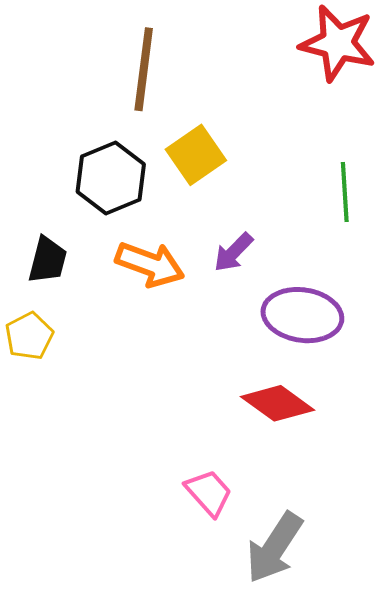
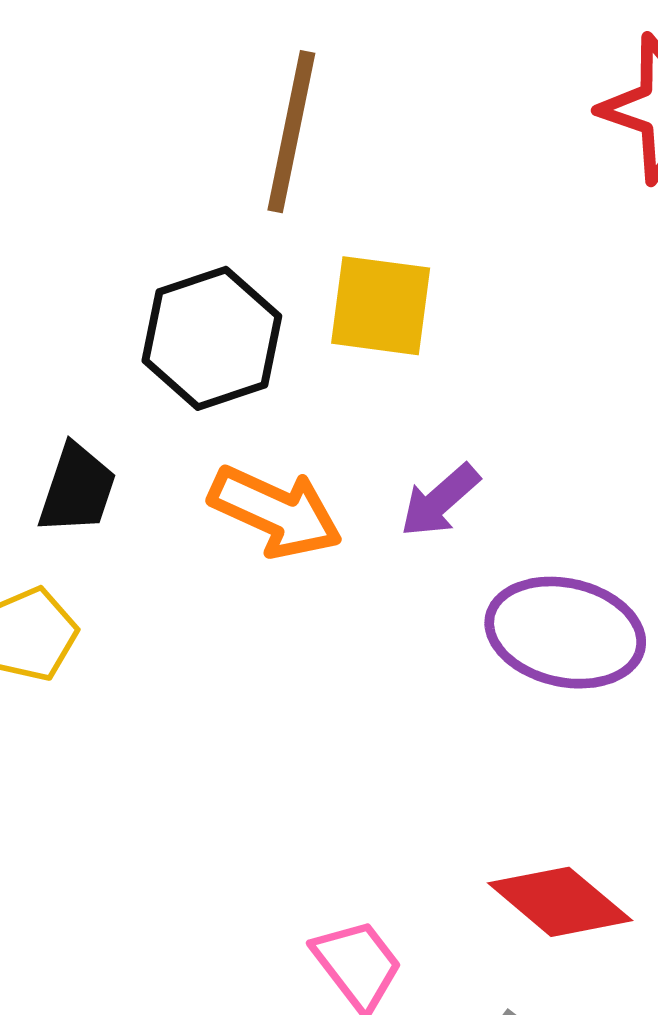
yellow square: (196, 155) -> (381, 306), turned 38
red diamond: (278, 403) -> (560, 902), moved

